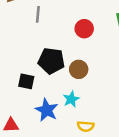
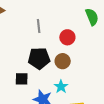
gray line: (38, 14) -> (39, 26), moved
red circle: (84, 29) -> (67, 37), moved

